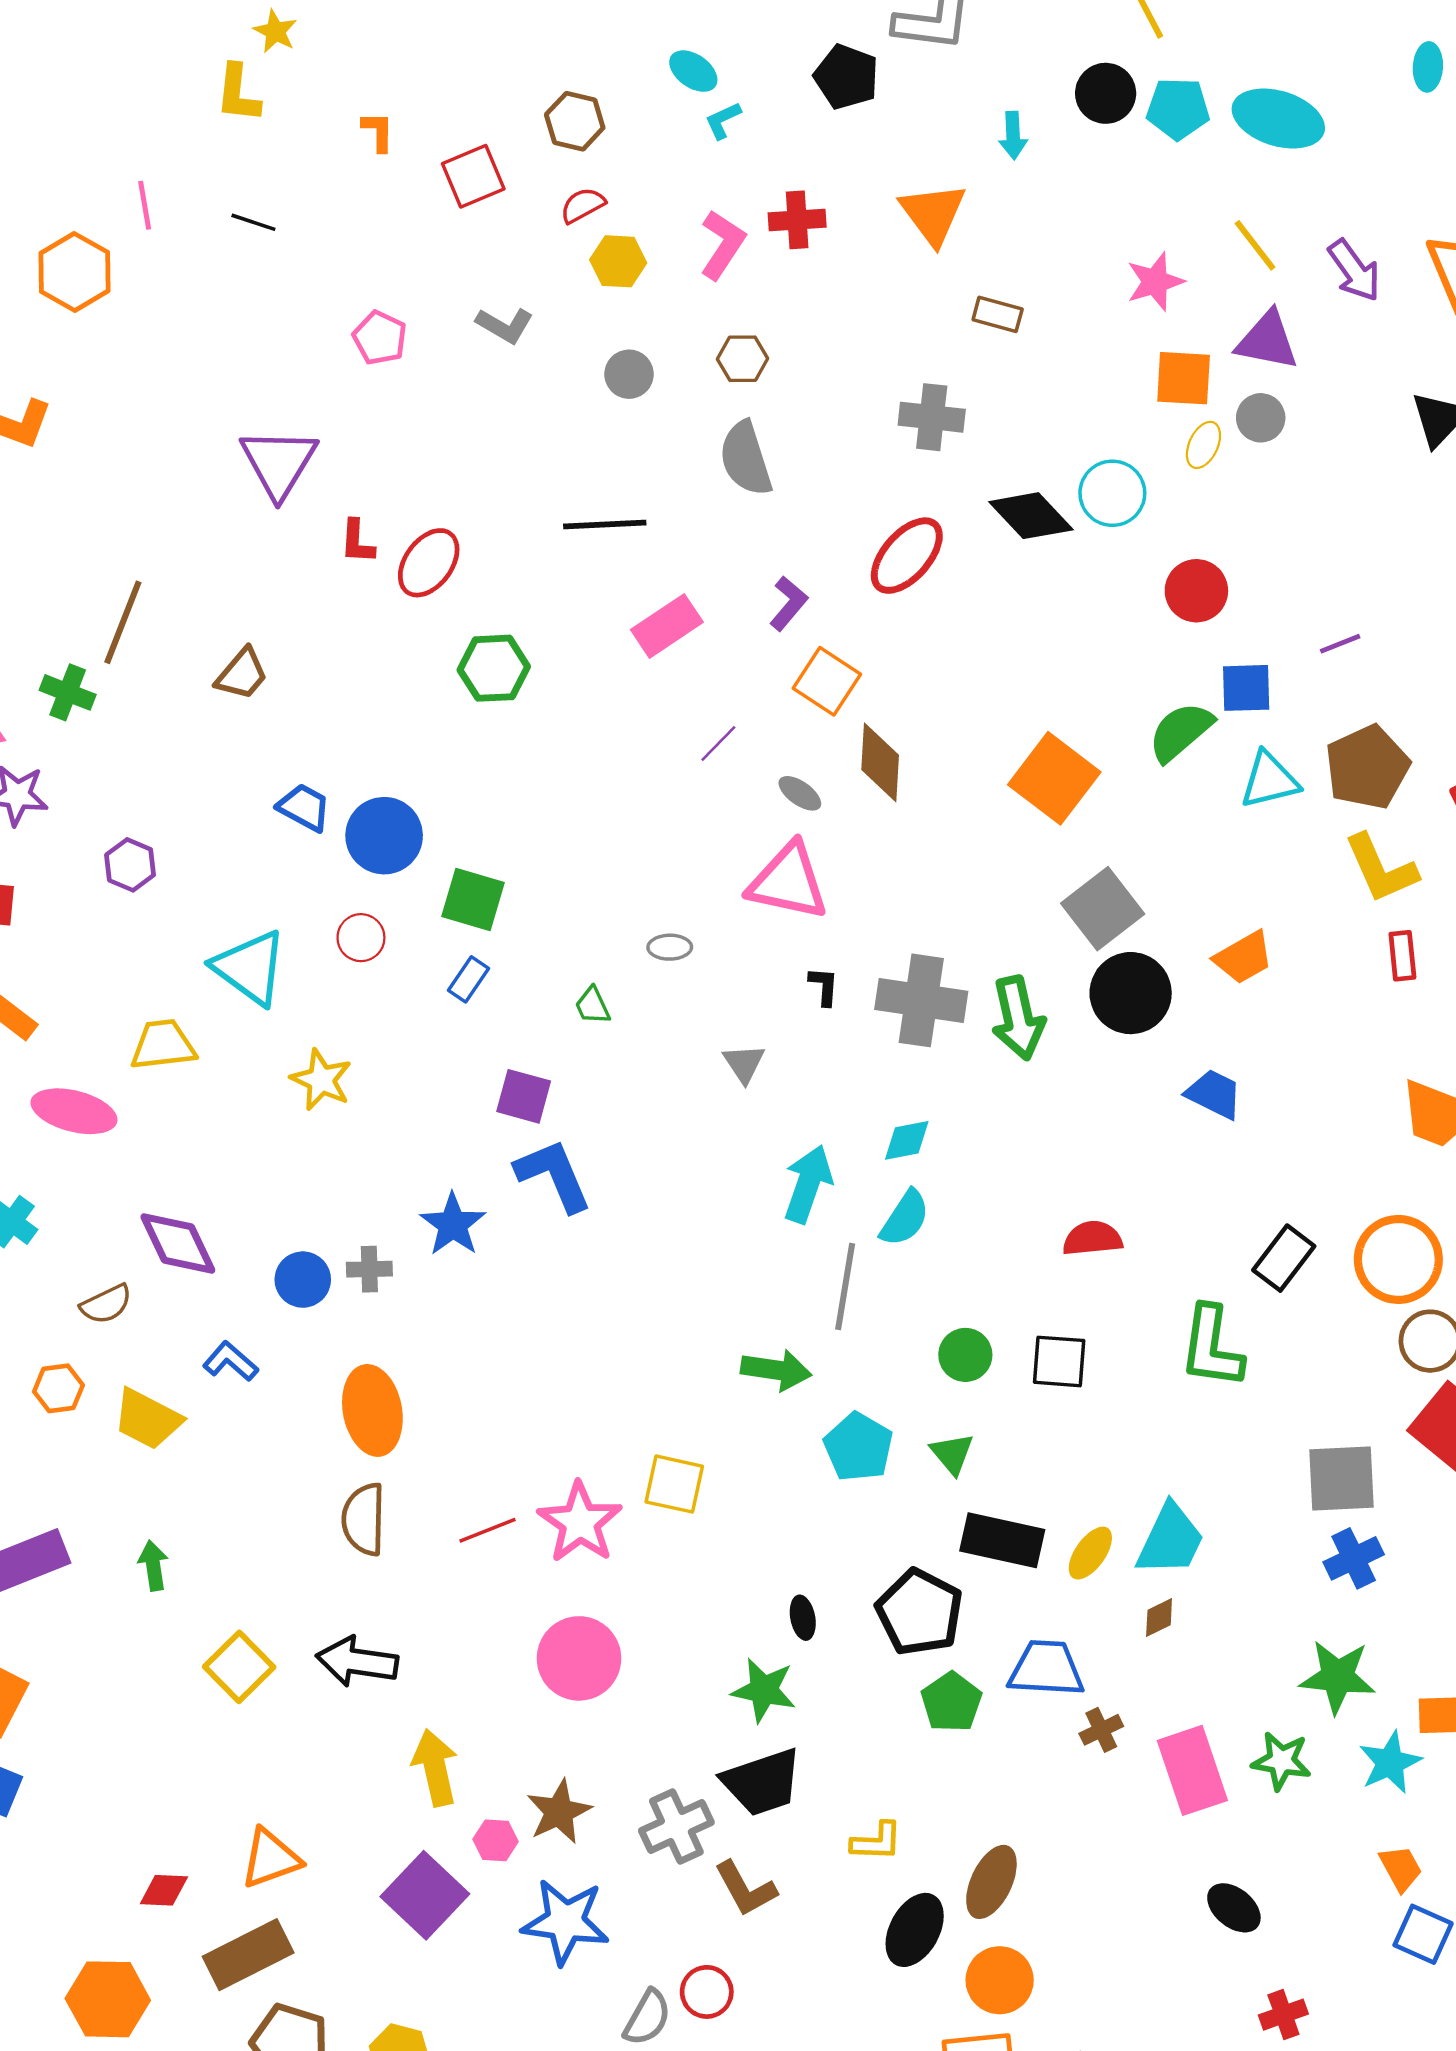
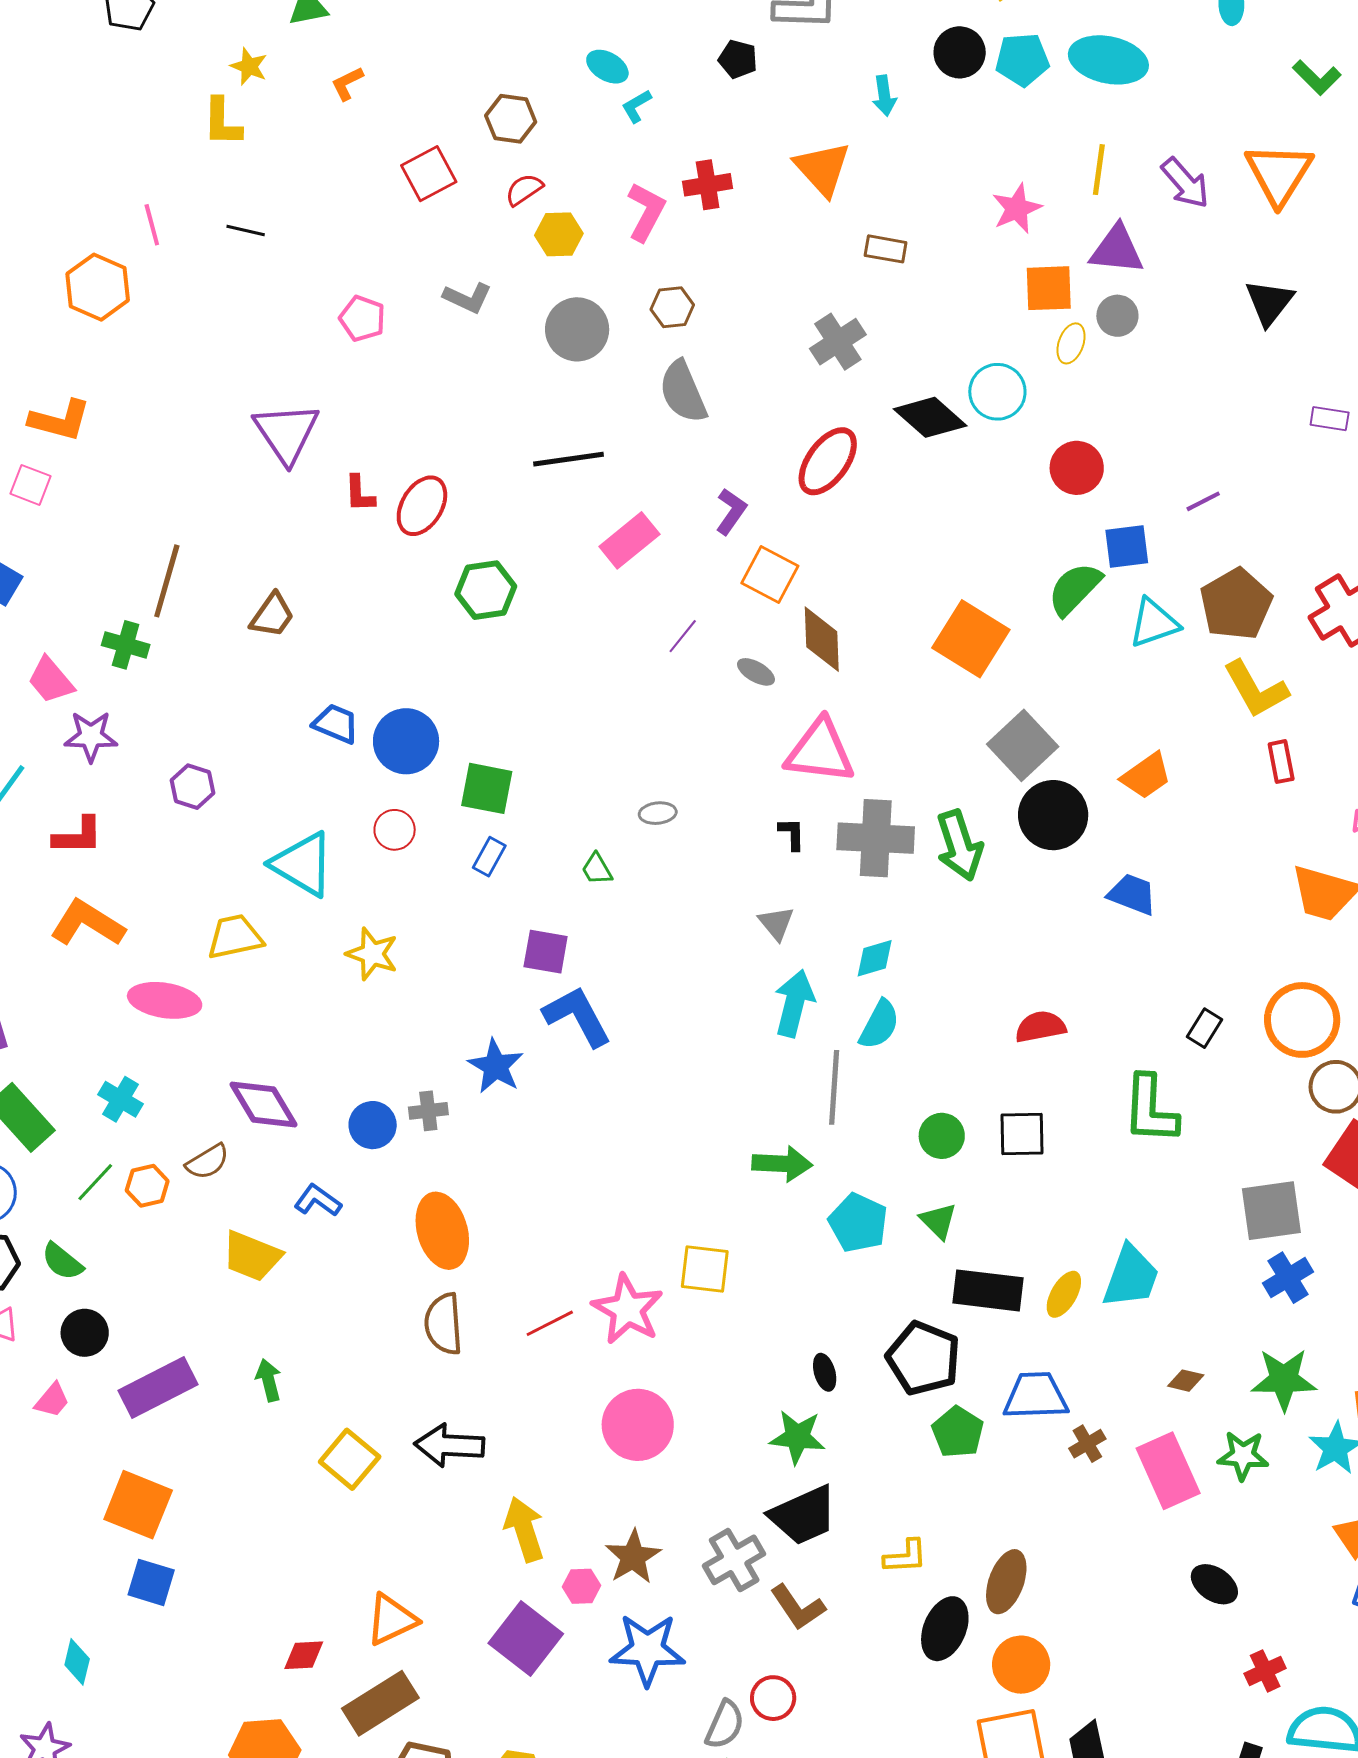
black pentagon: (846, 77) -> (738, 59), size x0.7
orange L-shape: (378, 132) -> (347, 83), moved, turned -111
yellow line: (1255, 245) -> (1099, 170), turned 51
gray circle: (629, 374) -> (577, 329), size x1.5
gray cross: (932, 417) -> (838, 342), turned -34
pink triangle: (788, 882) -> (820, 751), moved
gray triangle: (744, 1063) -> (776, 923), moved
black rectangle: (1284, 1258) -> (1205, 1028), size x0.7
orange hexagon: (58, 1388) -> (147, 1186), moved
brown diamond: (1159, 1618) -> (1186, 1381), moved, turned 45

